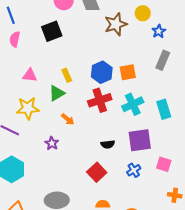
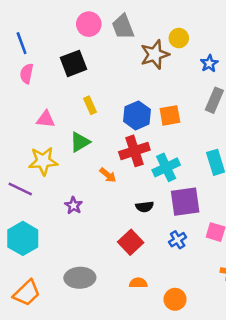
yellow circle: (143, 13) -> (179, 38), moved
yellow rectangle: (67, 75) -> (90, 105), moved
cyan cross: (133, 104) -> (166, 167), moved
orange arrow: (68, 119) -> (108, 175), moved

